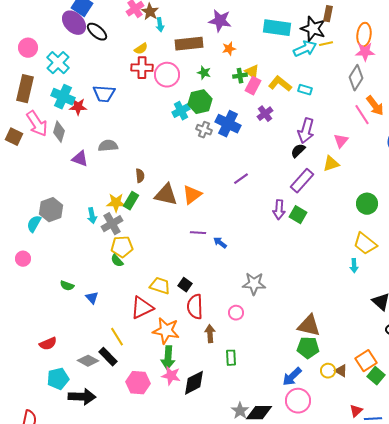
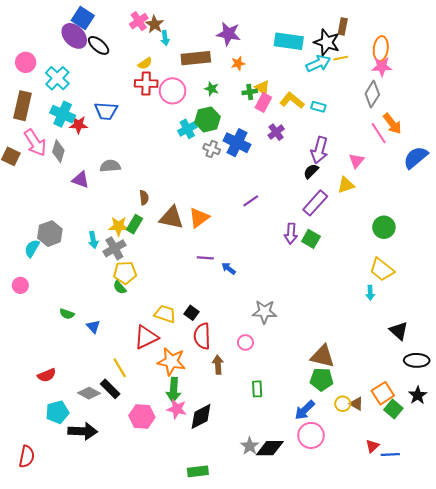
green rectangle: (231, 358) -> (257, 389), moved

